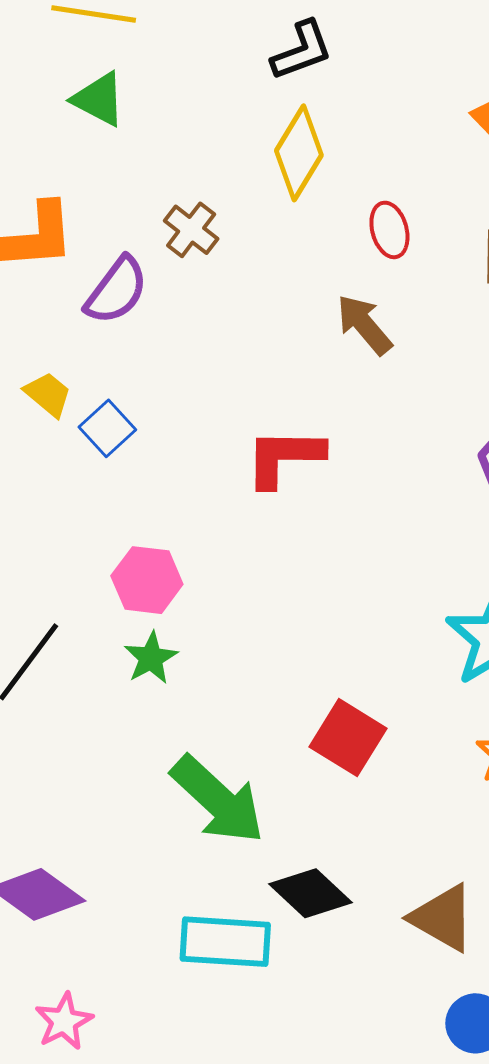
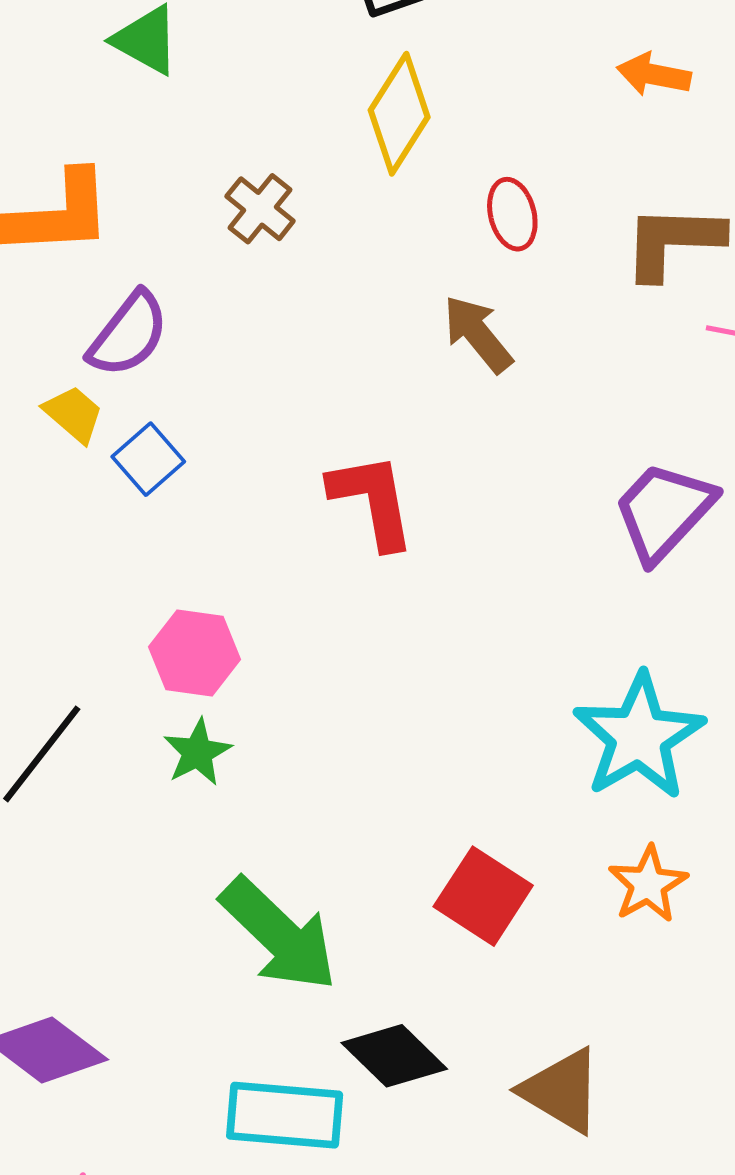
purple semicircle: (117, 291) -> (128, 334), moved
red L-shape: (284, 457) -> (372, 500), turned 78
red square: (348, 738) -> (483, 896), moved

